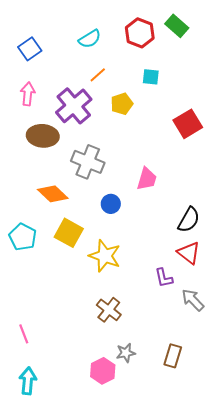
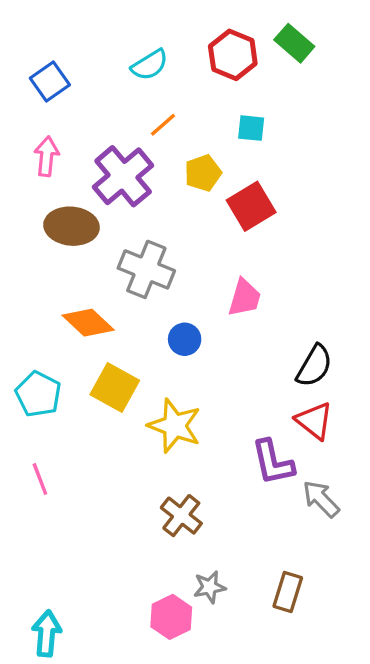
red square: (188, 124) -> (251, 206), moved
purple L-shape: (164, 278) -> (273, 462), size x1.4
pink line: (24, 334) -> (40, 479), moved

